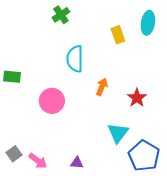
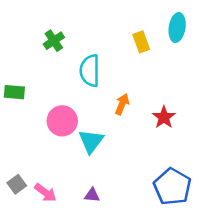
green cross: (61, 15) -> (54, 41), moved
cyan triangle: (118, 133) -> (91, 141), moved

